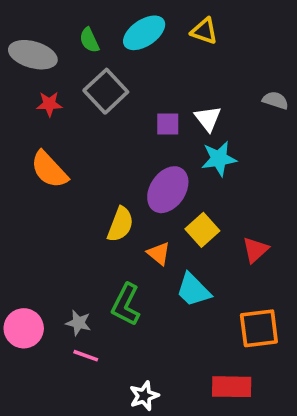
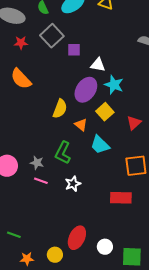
white triangle: (208, 119) -> (98, 65), moved, turned -42
purple square: (168, 124) -> (74, 50), moved
cyan star: (219, 159) -> (114, 85), moved, turned 30
white star: (144, 396) -> (73, 184), moved

